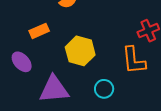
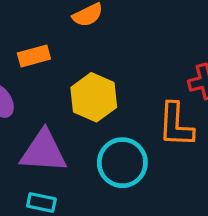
cyan circle: (104, 89) -> (122, 163), size x1.6

